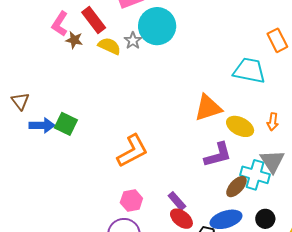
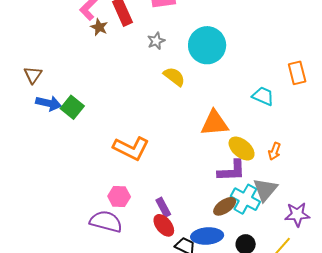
cyan circle: (157, 26) -> (207, 45), moved
yellow semicircle: (109, 46) -> (174, 77), moved
cyan trapezoid: (249, 71) -> (263, 96), size x0.7
orange L-shape: (132, 151) -> (131, 148), turned 42
purple L-shape: (218, 155) -> (232, 171), moved

